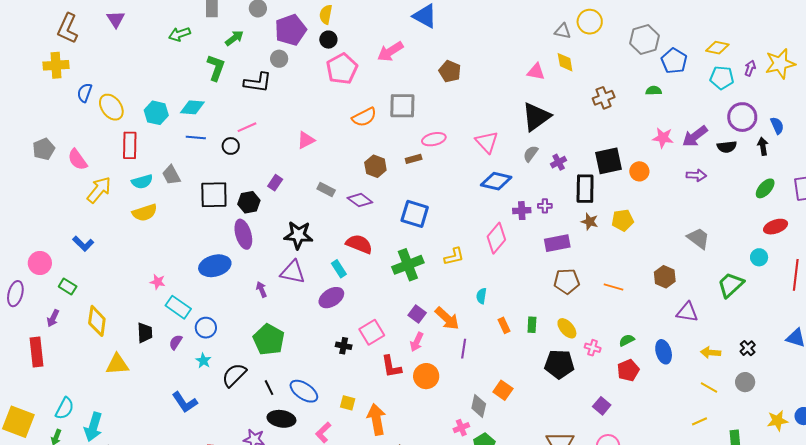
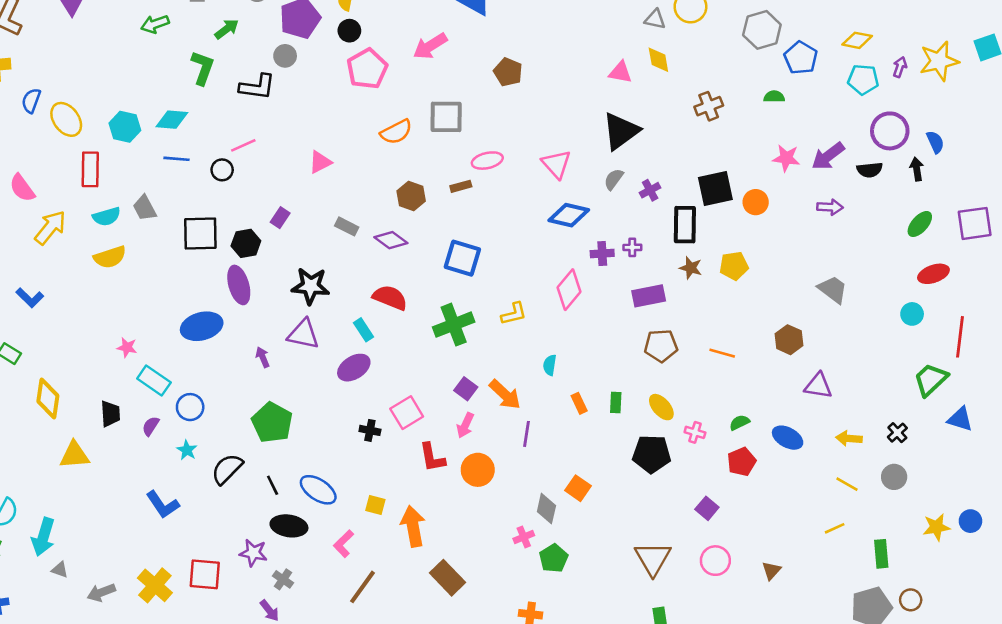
green trapezoid: (731, 285) -> (931, 380), moved
blue ellipse: (664, 352) -> (788, 438), turned -45

